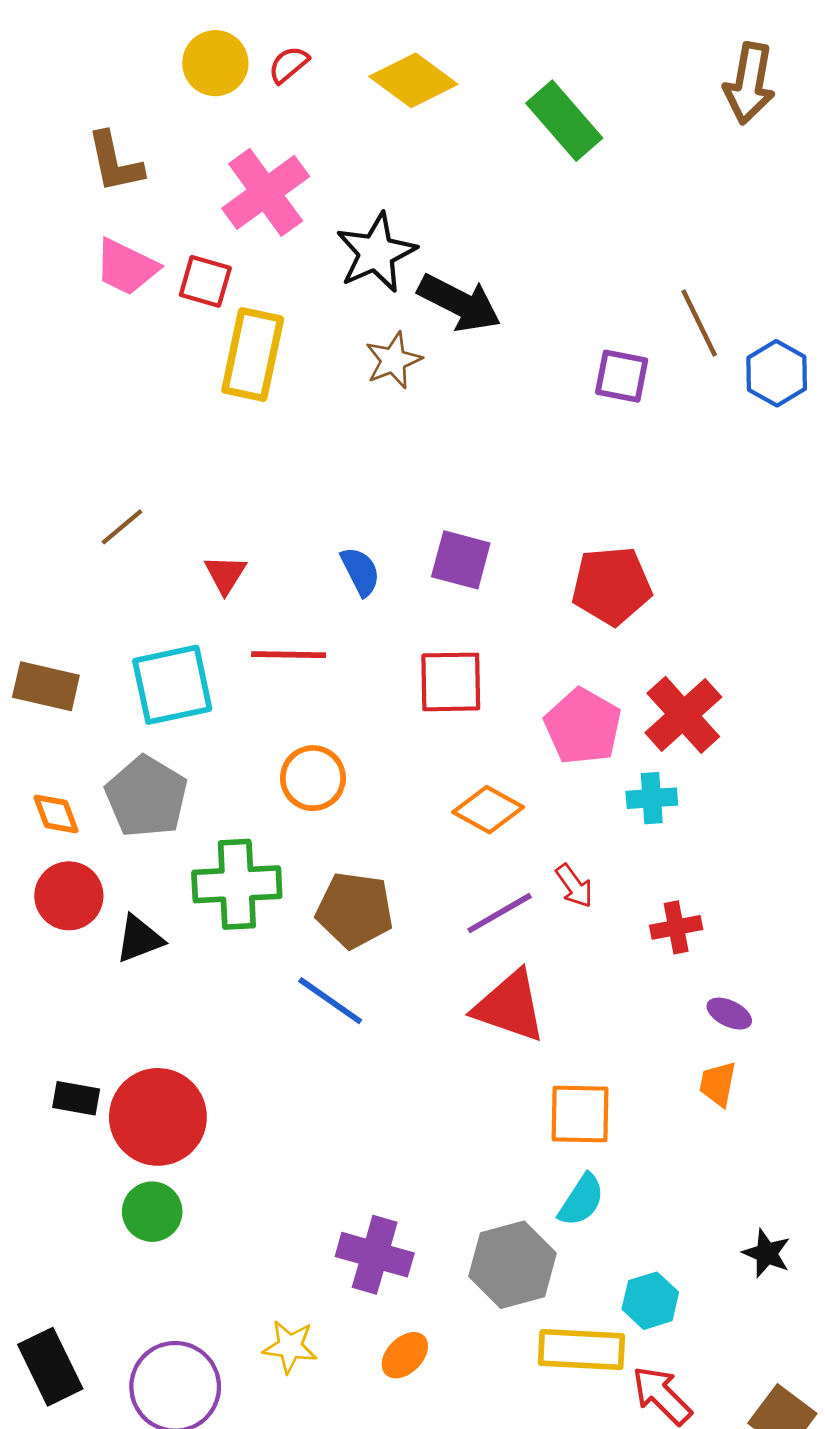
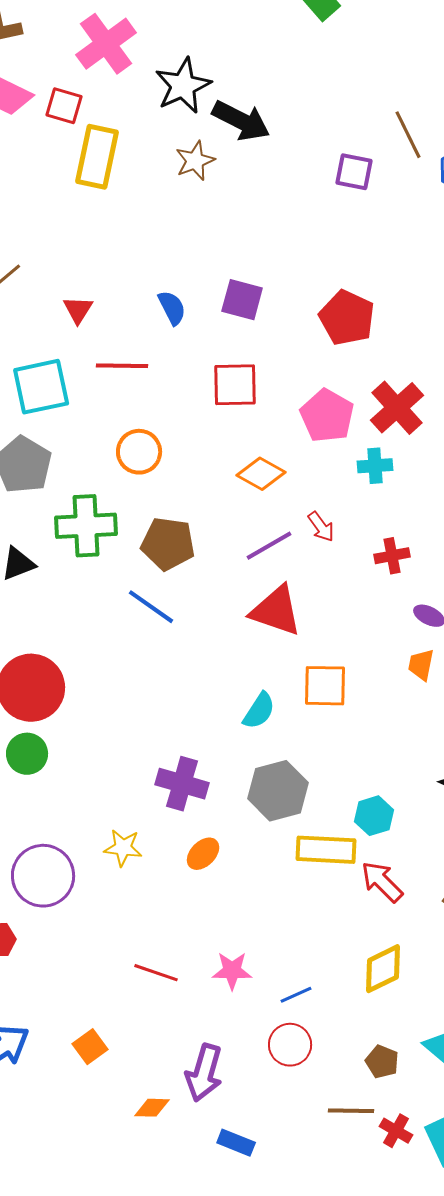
red pentagon: (612, 586) -> (347, 318), turned 30
cyan semicircle: (581, 1200) -> (259, 711), moved

